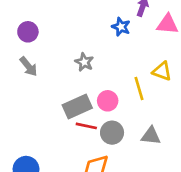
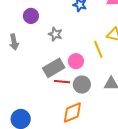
purple circle: (28, 32) -> (31, 16), moved
gray arrow: (28, 66) -> (14, 42), turned 35

